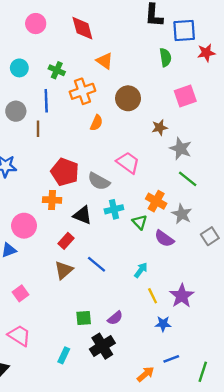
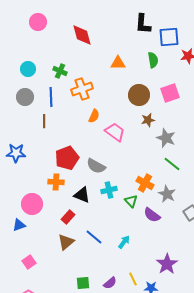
pink circle: (36, 24) -> (38, 22), moved
orange triangle: (105, 61) -> (118, 63), moved, turned -35
brown circle: (128, 98) -> (139, 95), moved
gray circle: (16, 111) -> (25, 97), moved
pink trapezoid: (128, 163) -> (115, 132), moved
red pentagon: (65, 172) -> (67, 158), turned 30
cyan arrow: (141, 270) -> (124, 242), moved
yellow line: (153, 296) -> (133, 279), moved

